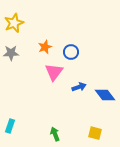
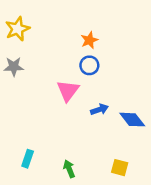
orange star: (45, 47) -> (89, 40), moved
cyan rectangle: (10, 126) -> (28, 159), moved

